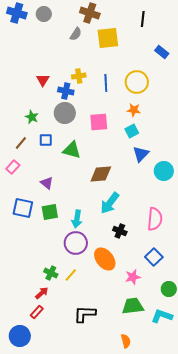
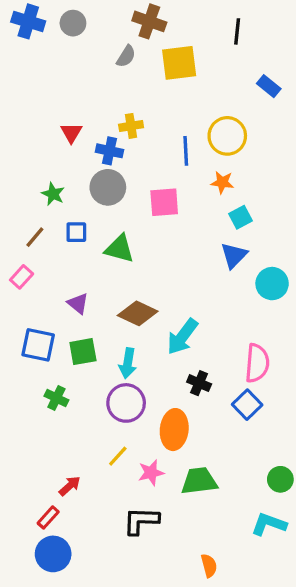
blue line: (106, 83) -> (186, 151), moved
cyan square: (132, 131) -> (241, 217), moved
brown diamond: (101, 174) -> (138, 313), moved, turned 30
blue square: (154, 257) -> (247, 405), moved
orange ellipse: (105, 259) -> (174, 430), turned 45
green cross: (51, 273) -> (56, 398), moved
pink star: (133, 277) -> (151, 473), moved
green trapezoid: (133, 306) -> (199, 481), moved
red rectangle: (37, 312) -> (48, 517), moved
blue circle: (20, 336) -> (53, 554), moved

